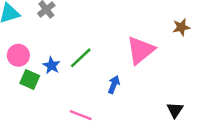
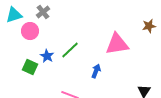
pink triangle: (141, 50) -> (117, 44), turned 30
pink circle: (18, 55) -> (30, 31), moved

